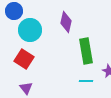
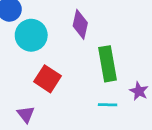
red square: (24, 59) -> (48, 79), moved

